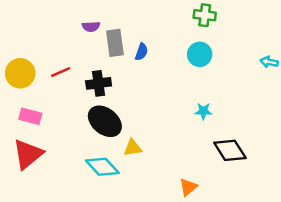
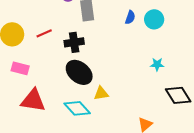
blue semicircle: (141, 52) -> (130, 17), moved
red triangle: (28, 154) -> (33, 100), moved, turned 48

